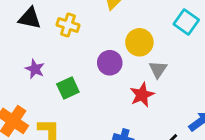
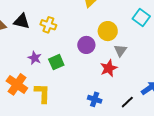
black triangle: (30, 18) -> (22, 21), moved
yellow cross: (68, 25) -> (48, 25), moved
purple star: (35, 69) -> (35, 58), moved

